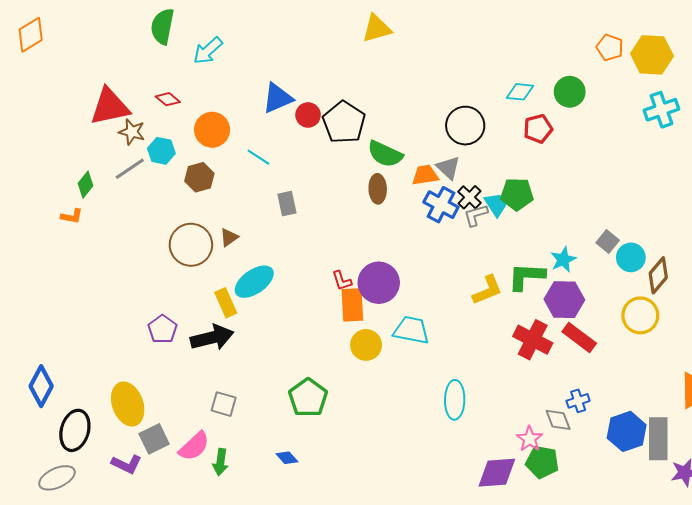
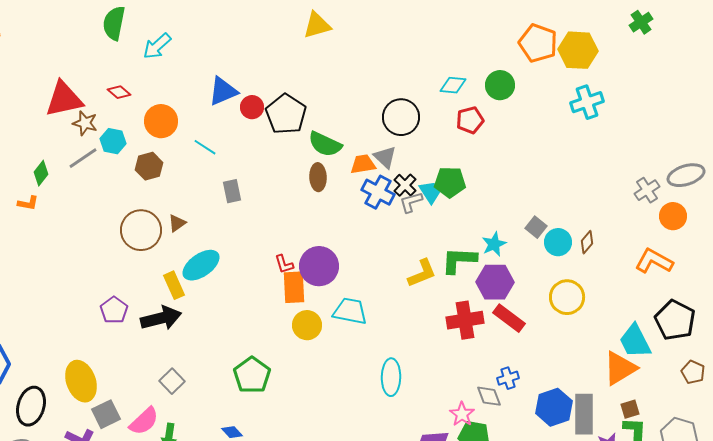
orange pentagon: (610, 47) -> (538, 43), size x1.5
brown diamond: (658, 275) -> (587, 242), moved, size x0.7
red cross: (533, 340) -> (465, 320), turned -36
gray square: (224, 404) -> (172, 381), turned 30

